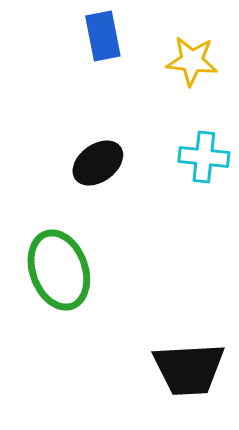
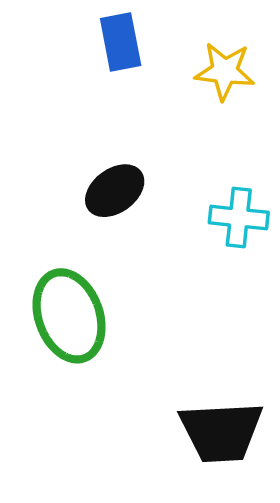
cyan cross: (204, 157) -> (239, 218), moved

